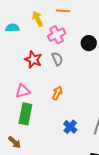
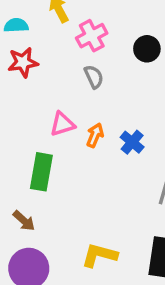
red star: (33, 60) -> (23, 62), moved, turned -30
pink triangle: (23, 91) -> (62, 124), moved
blue cross: (70, 127) -> (132, 142), moved

